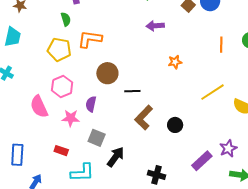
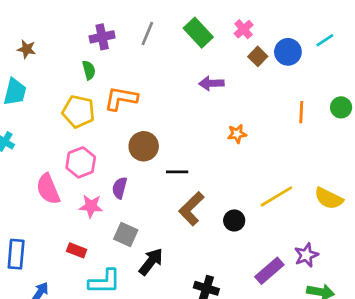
yellow line: (213, 92) -> (276, 196), moved

